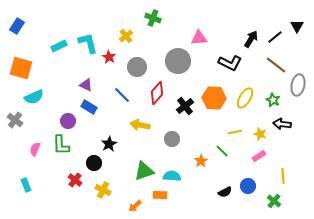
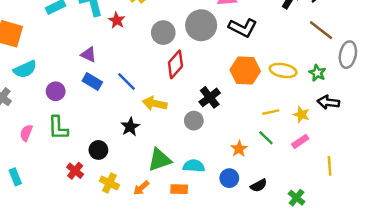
black L-shape: (230, 63) -> (243, 28), moved
gray circle: (137, 67) -> (163, 33), moved
blue line: (122, 95) -> (127, 81), moved
yellow ellipse: (245, 98) -> (283, 70), turned 70
black cross: (185, 106) -> (210, 97), moved
purple circle: (68, 121) -> (56, 91), moved
black star: (109, 144) -> (130, 127), moved
green line: (222, 151) -> (266, 138), moved
orange star: (201, 161) -> (239, 149), moved
blue circle: (248, 186) -> (229, 178), moved
green cross: (274, 201) -> (297, 198), moved
orange arrow: (135, 206) -> (141, 188), moved

